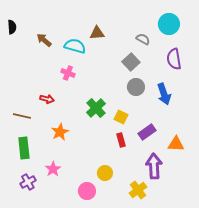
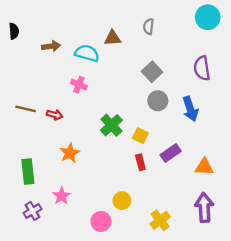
cyan circle: (169, 24) -> (208, 17), moved
gray semicircle: (143, 39) -> (149, 27), moved, turned -112
brown arrow: (44, 40) -> (51, 46), turned 133
brown line: (22, 116) -> (26, 109), moved
purple arrow: (154, 166) -> (204, 208), moved

